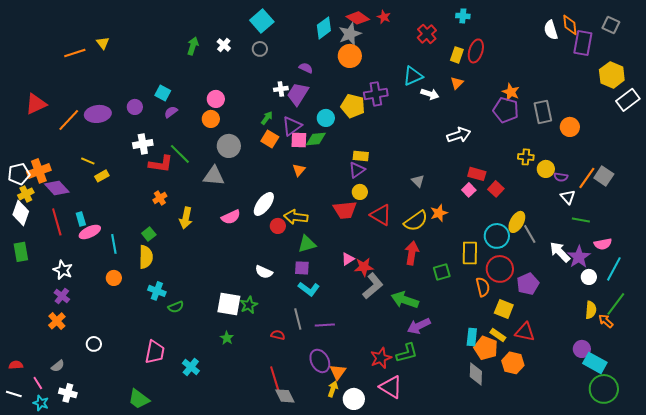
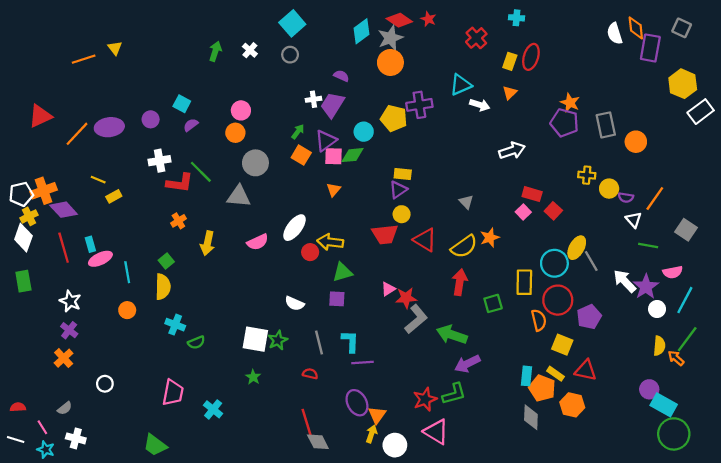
gray square: (604, 176) -> (686, 230), moved
cyan L-shape: (309, 289) -> (350, 341), moved, turned -125
gray line: (298, 319) -> (319, 342), moved

